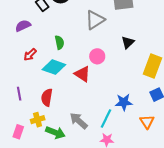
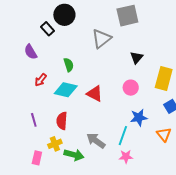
purple semicircle: (23, 26) -> (31, 52), turned -91
pink circle: (97, 56) -> (131, 88), moved

